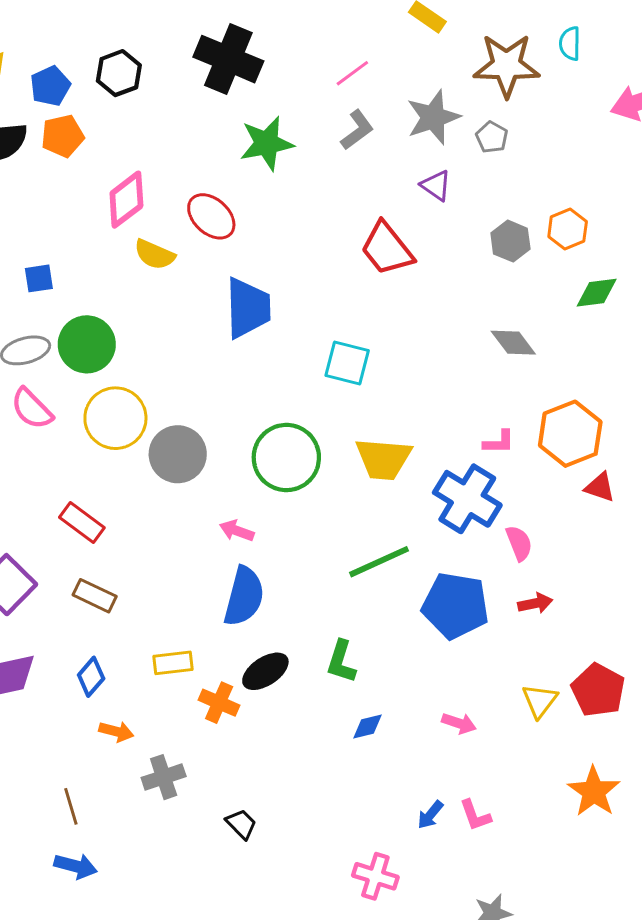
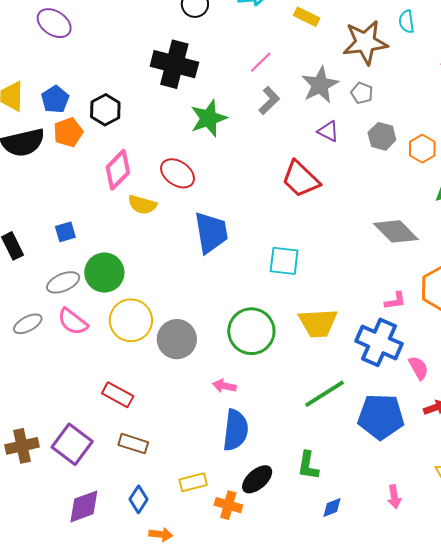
black hexagon: (119, 73) -> (105, 110), moved
gray hexagon: (510, 241) -> (382, 136), moved
gray diamond: (513, 343) -> (396, 231), size x1.4
pink arrow: (459, 723) -> (394, 497), turned 70

